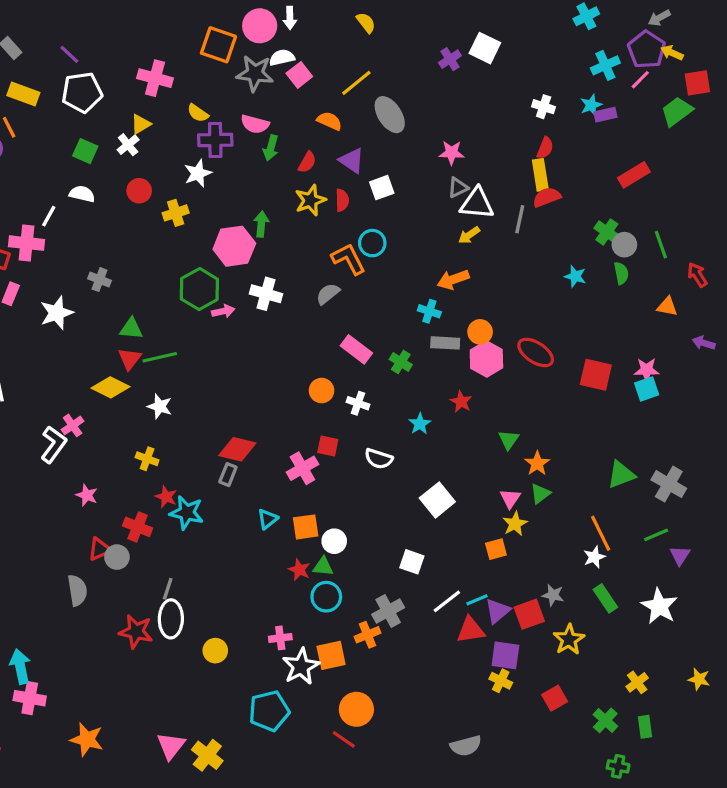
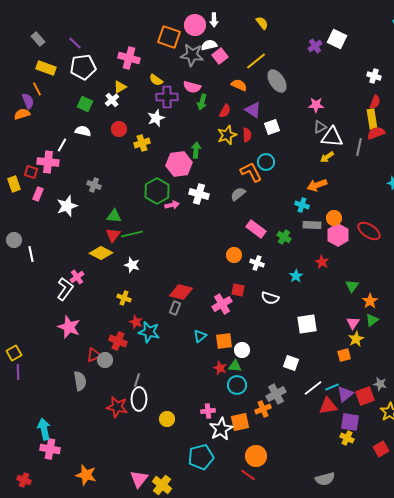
pink star: (87, 495) -> (69, 327), moved, size x1.6
white square: (437, 500) -> (307, 324), turned 30

